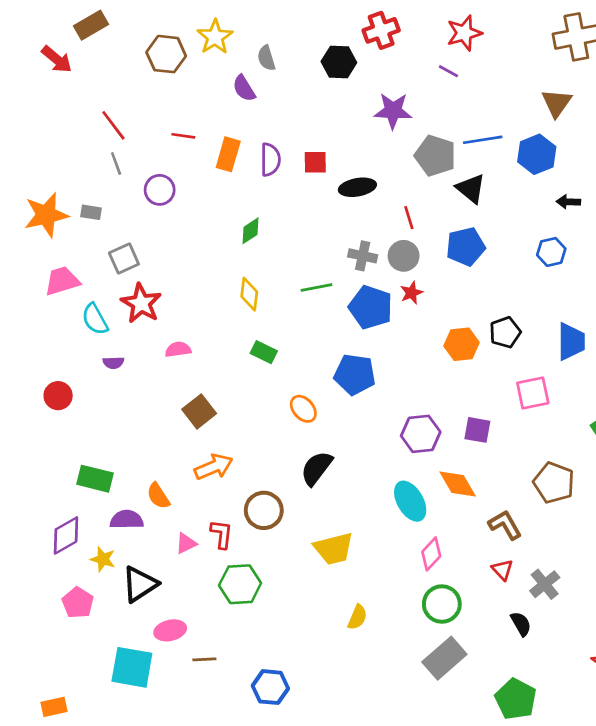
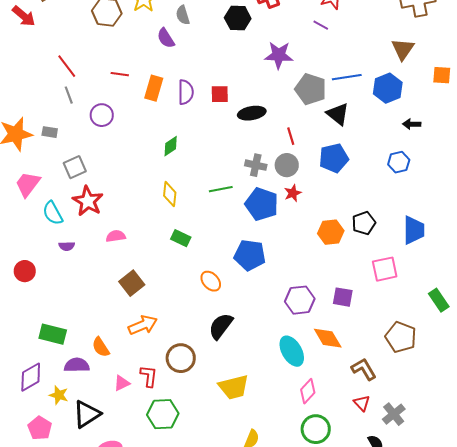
pink trapezoid: (62, 281) -> (28, 184), turned -36

